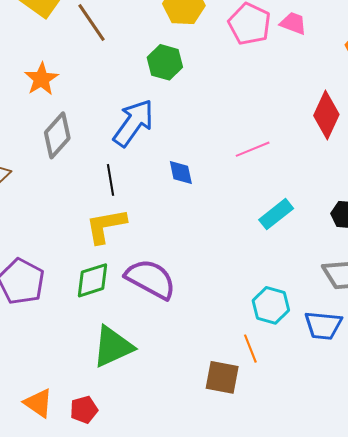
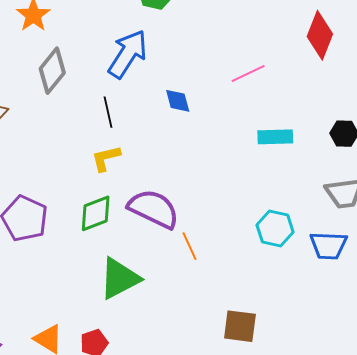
cyan rectangle: (276, 214) -> (275, 137), turned 40
yellow L-shape: (106, 226) -> (106, 158), size x0.7
orange line: (250, 349) -> (190, 246), moved
brown square: (222, 377) -> (240, 326), moved

